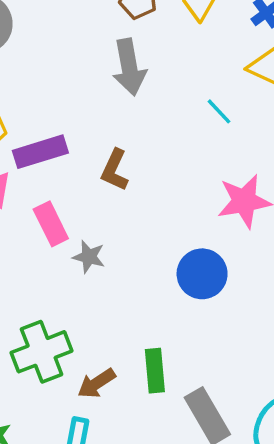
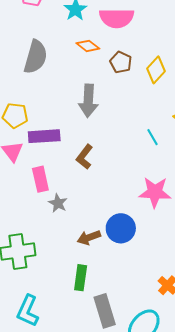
gray arrow: (129, 67) -> (88, 101), moved
brown arrow: (96, 383) -> (89, 237), moved

